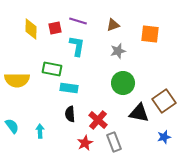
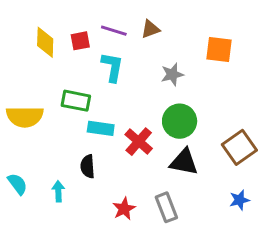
brown triangle: (113, 25) -> (150, 29), moved
black triangle: (139, 113) -> (184, 162), moved
black semicircle: (70, 114) -> (88, 166), moved
red cross: (98, 120) -> (139, 142), moved

